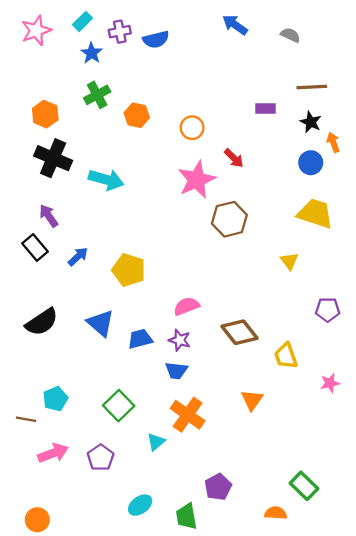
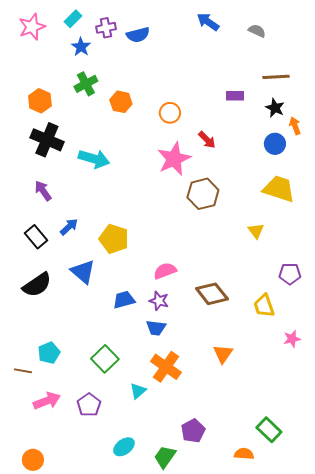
black rectangle: (35, 247) -> (36, 237), moved
blue triangle: (101, 323) -> (83, 272), moved
yellow trapezoid: (286, 356) -> (264, 306), moved
green trapezoid: (186, 516) -> (165, 457), turned 45

